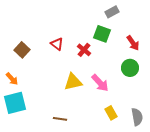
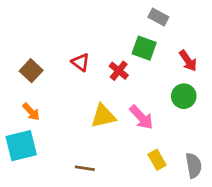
gray rectangle: (112, 12) -> (158, 17), turned 56
orange arrow: (12, 79) -> (31, 112), moved

